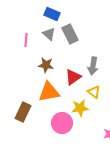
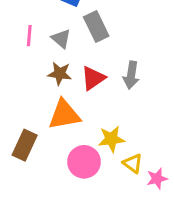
gray triangle: (49, 34) -> (61, 39), moved
red triangle: (73, 77) -> (93, 78), moved
yellow triangle: (94, 92) -> (133, 163), moved

